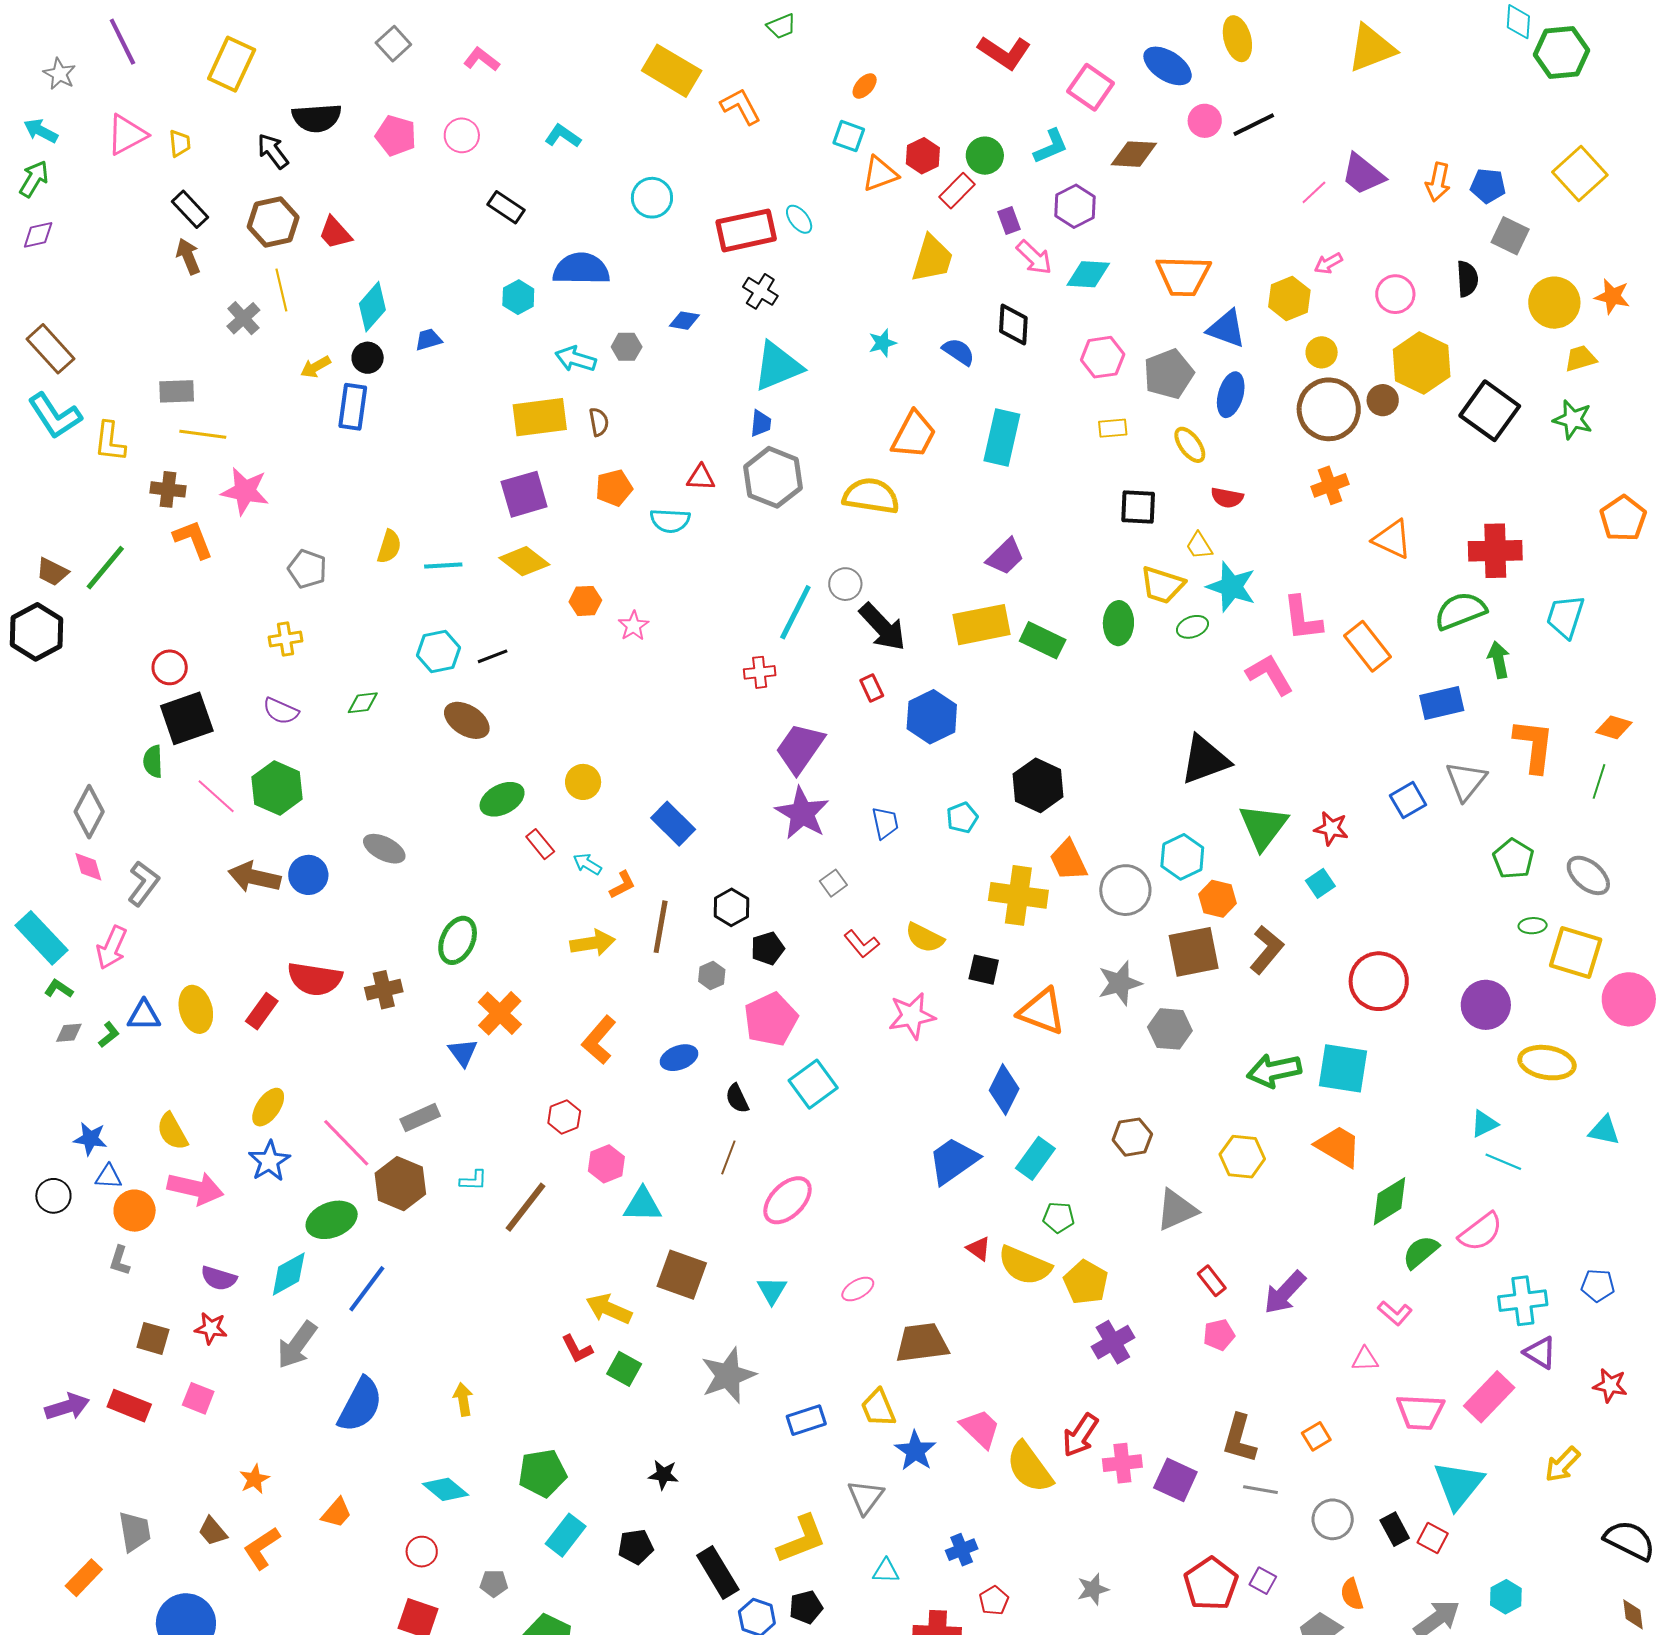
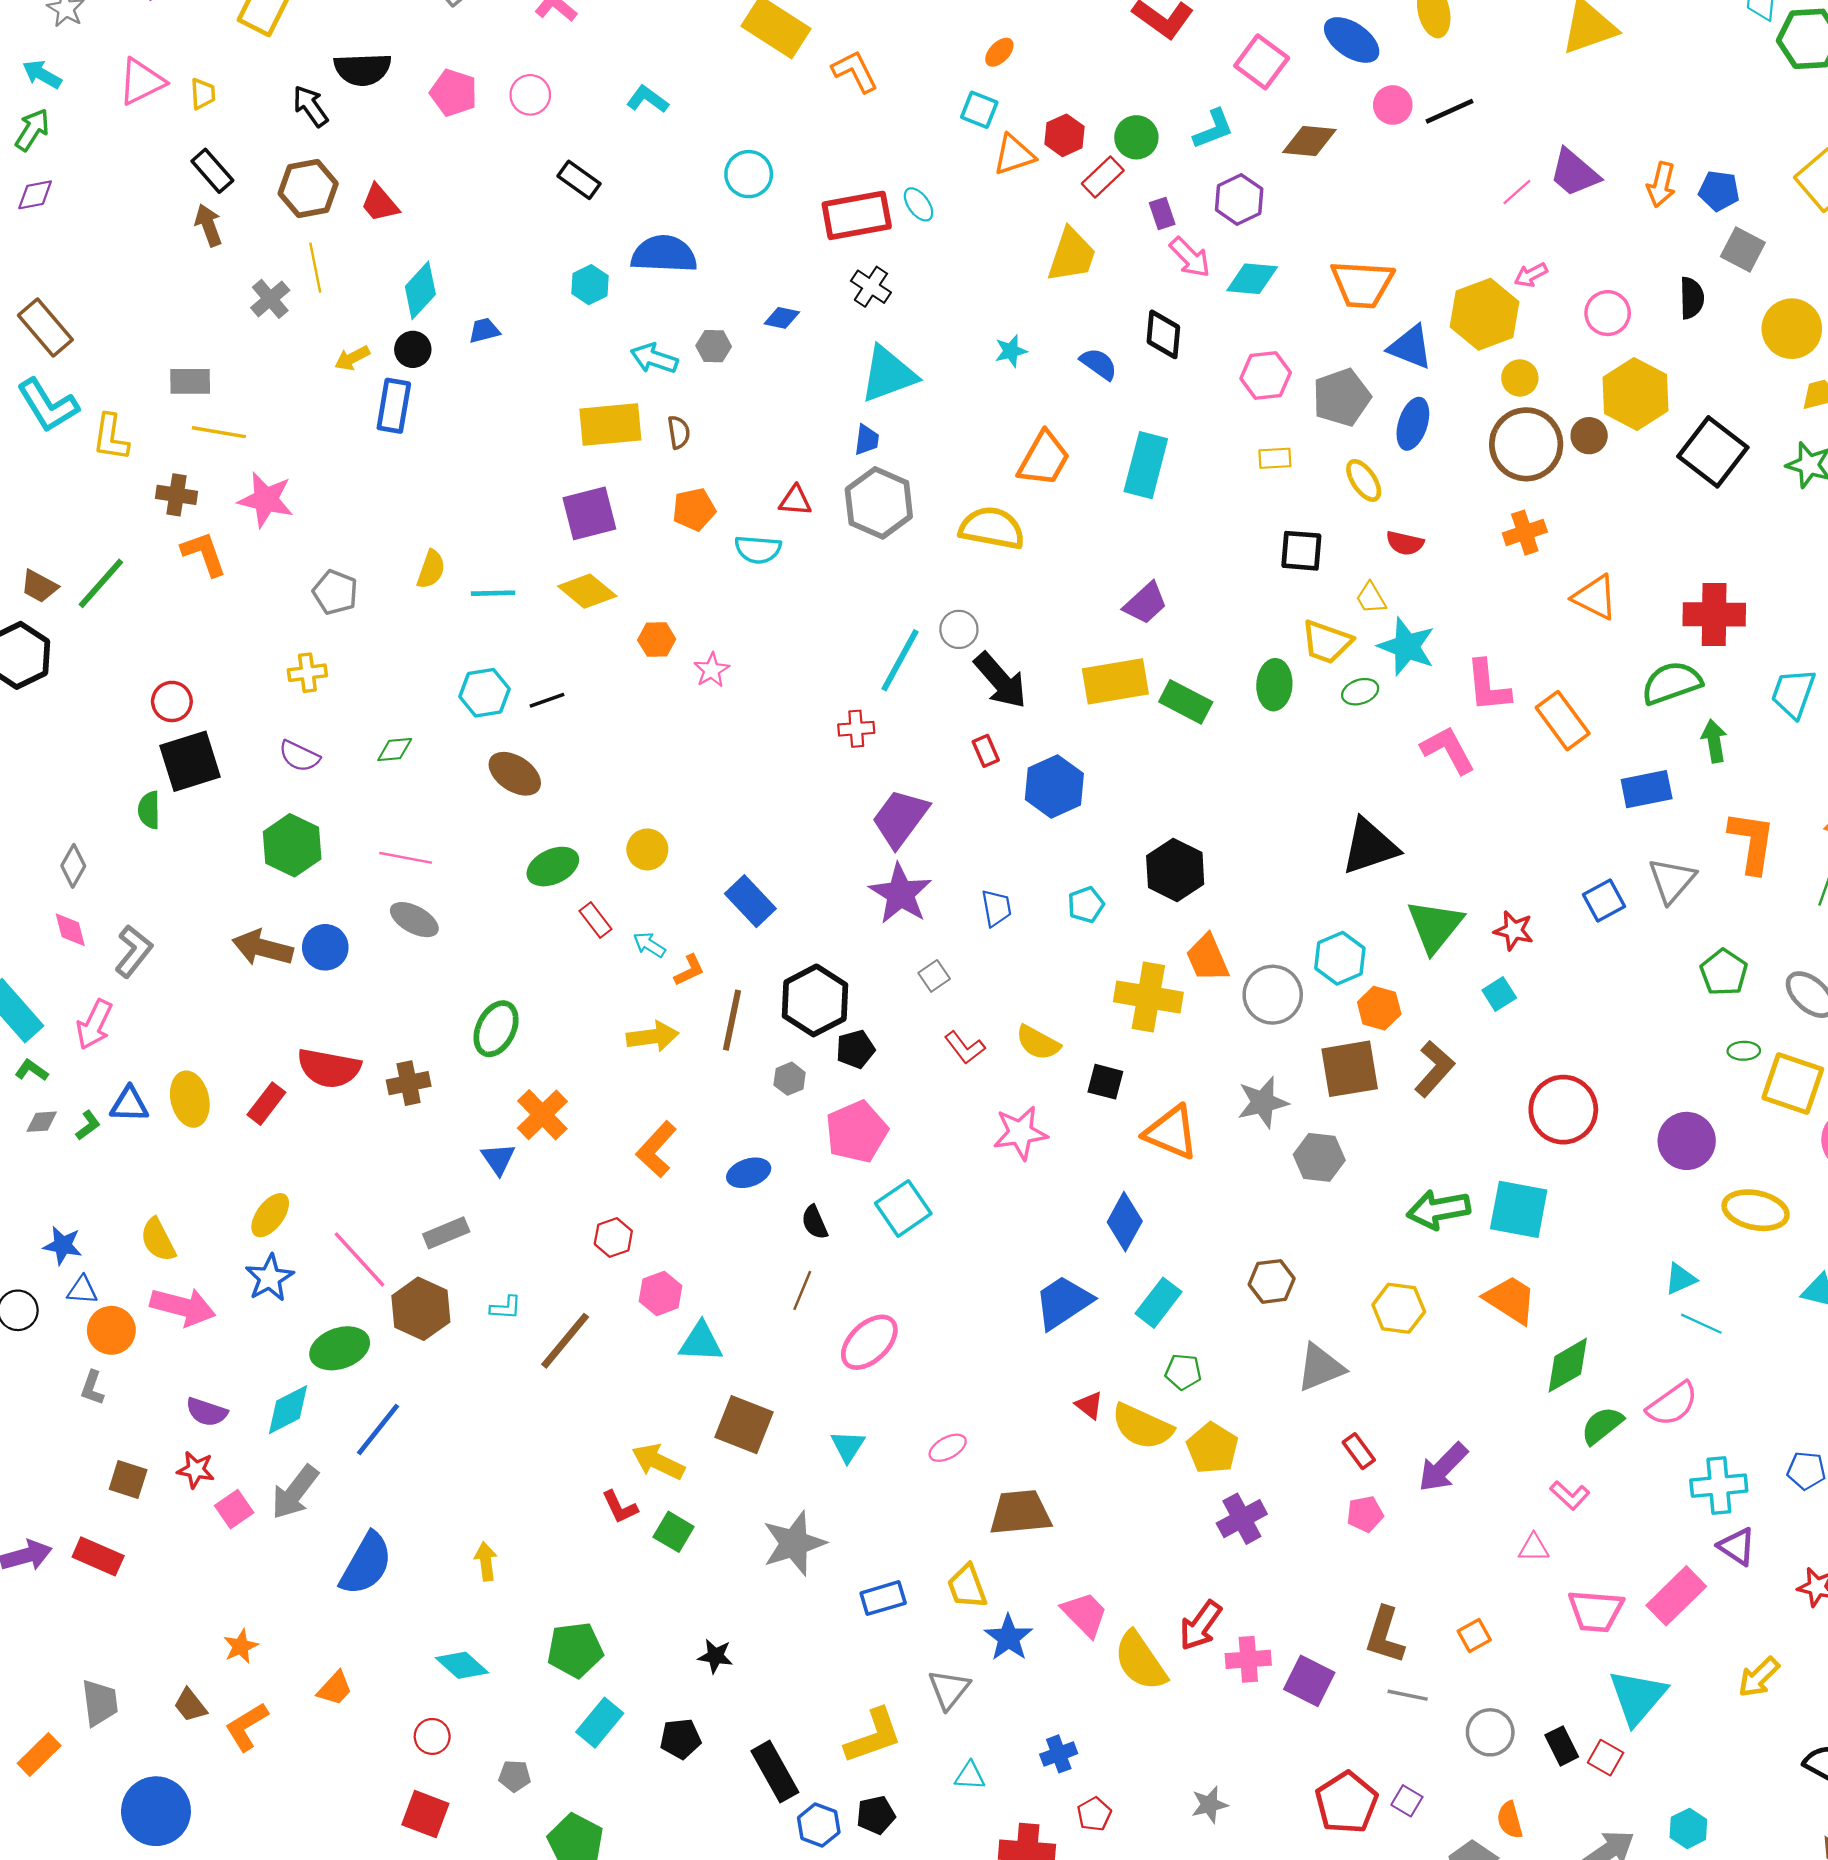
yellow hexagon: (1289, 298) -> (1484, 314), size x1.4
pink line: (216, 796) -> (406, 858), moved, turned -33
gray diamond: (89, 812) -> (73, 866), size x0.7
black hexagon: (731, 907) -> (815, 1000), size x1.6
pink square: (198, 1398) -> (234, 1509), moved, turned 32

